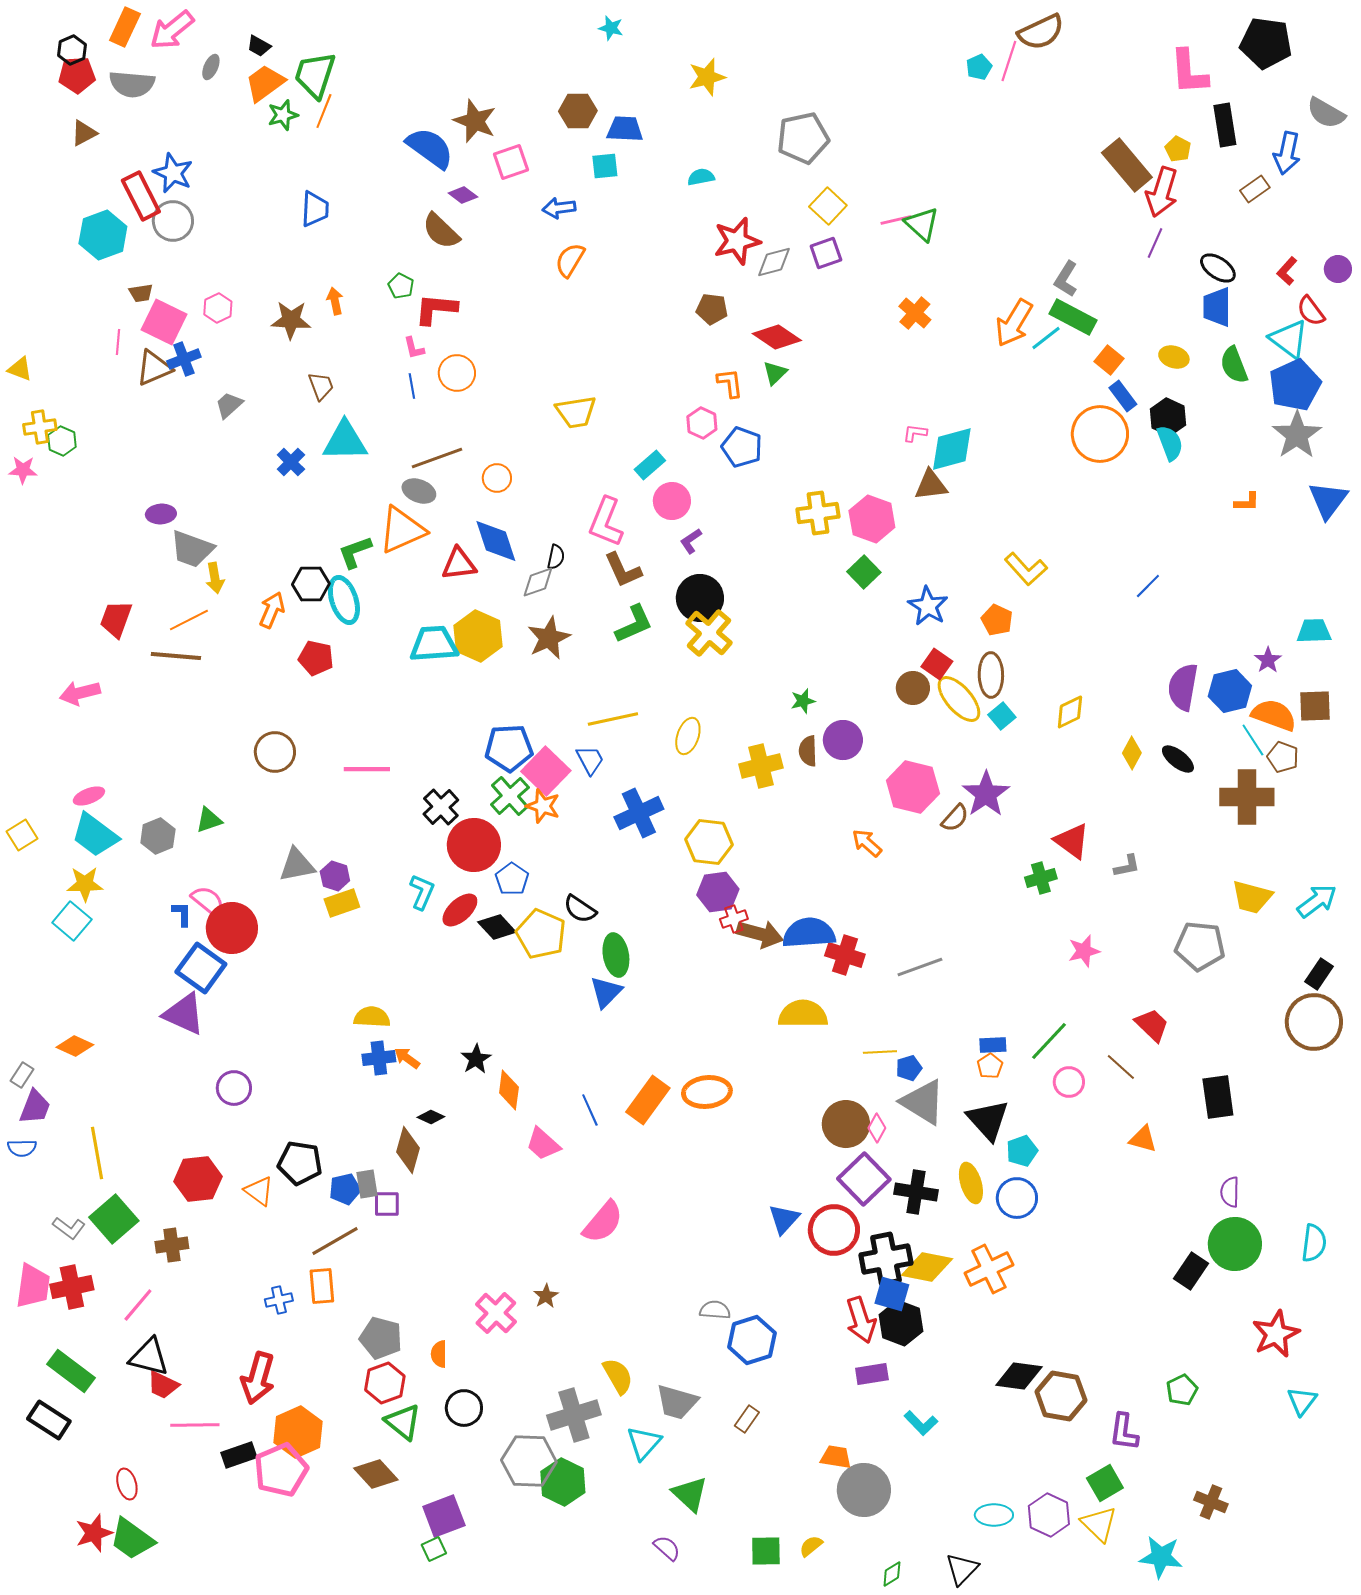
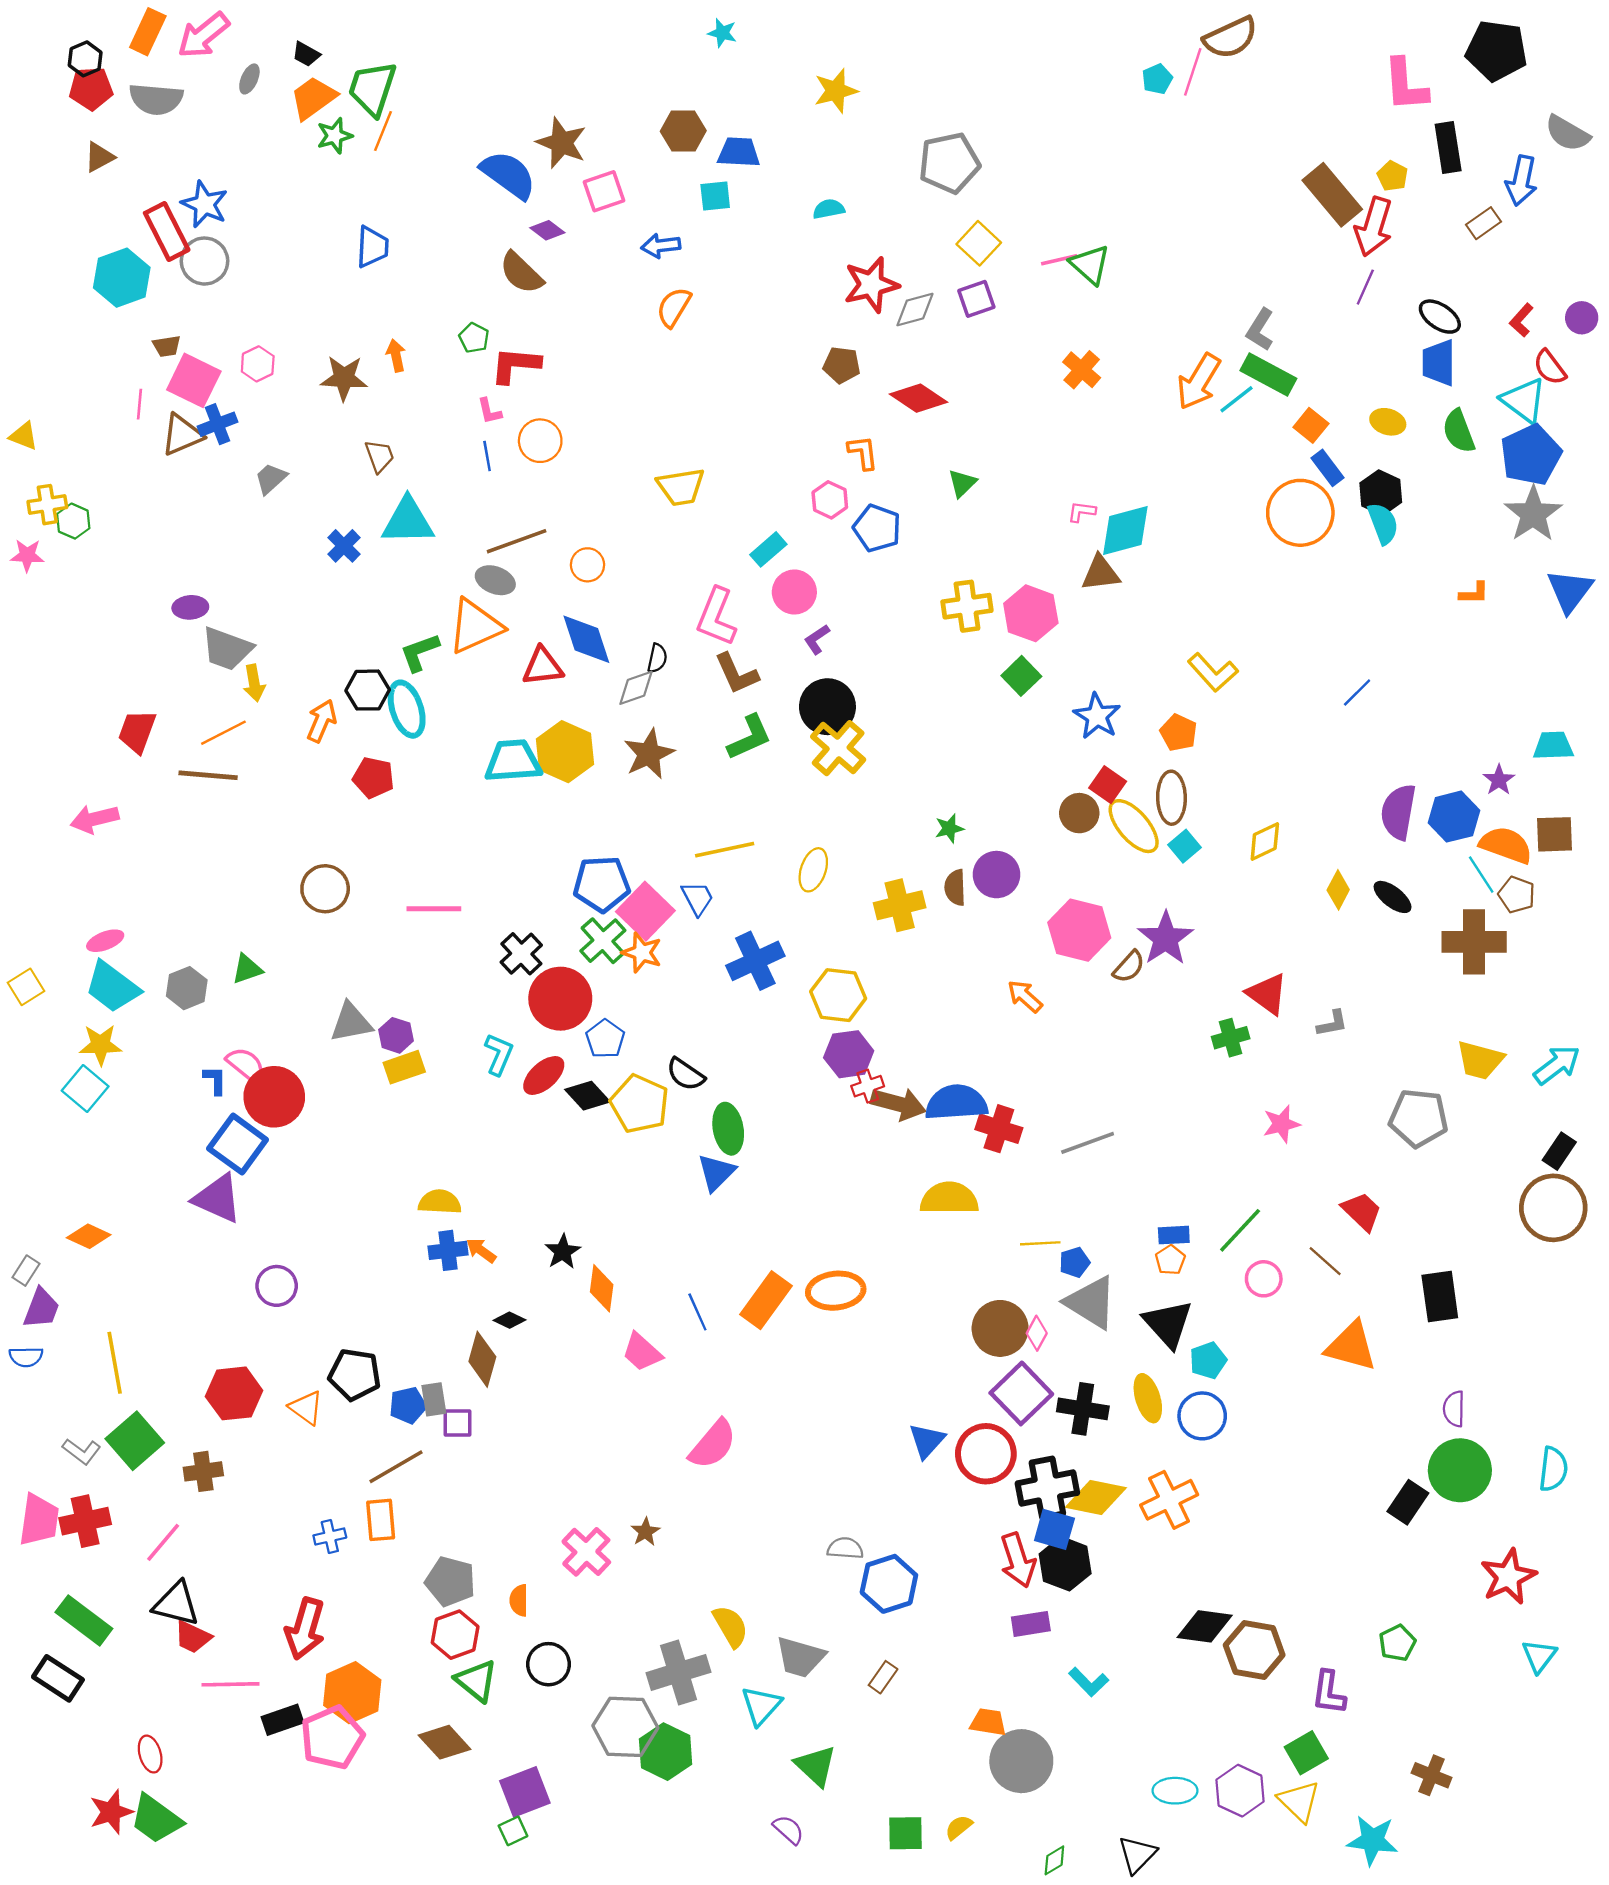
green triangle: (775, 373) -> (962, 483), moved
orange triangle: (1143, 1139) -> (1351, 1346), size x1.6

